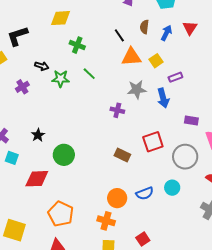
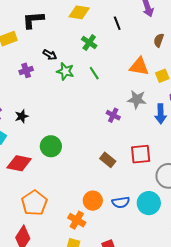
black line: (119, 35) -> (117, 23), moved
black star: (38, 135) -> (22, 116), moved
cyan circle: (172, 188) -> (149, 203), size x1.5

